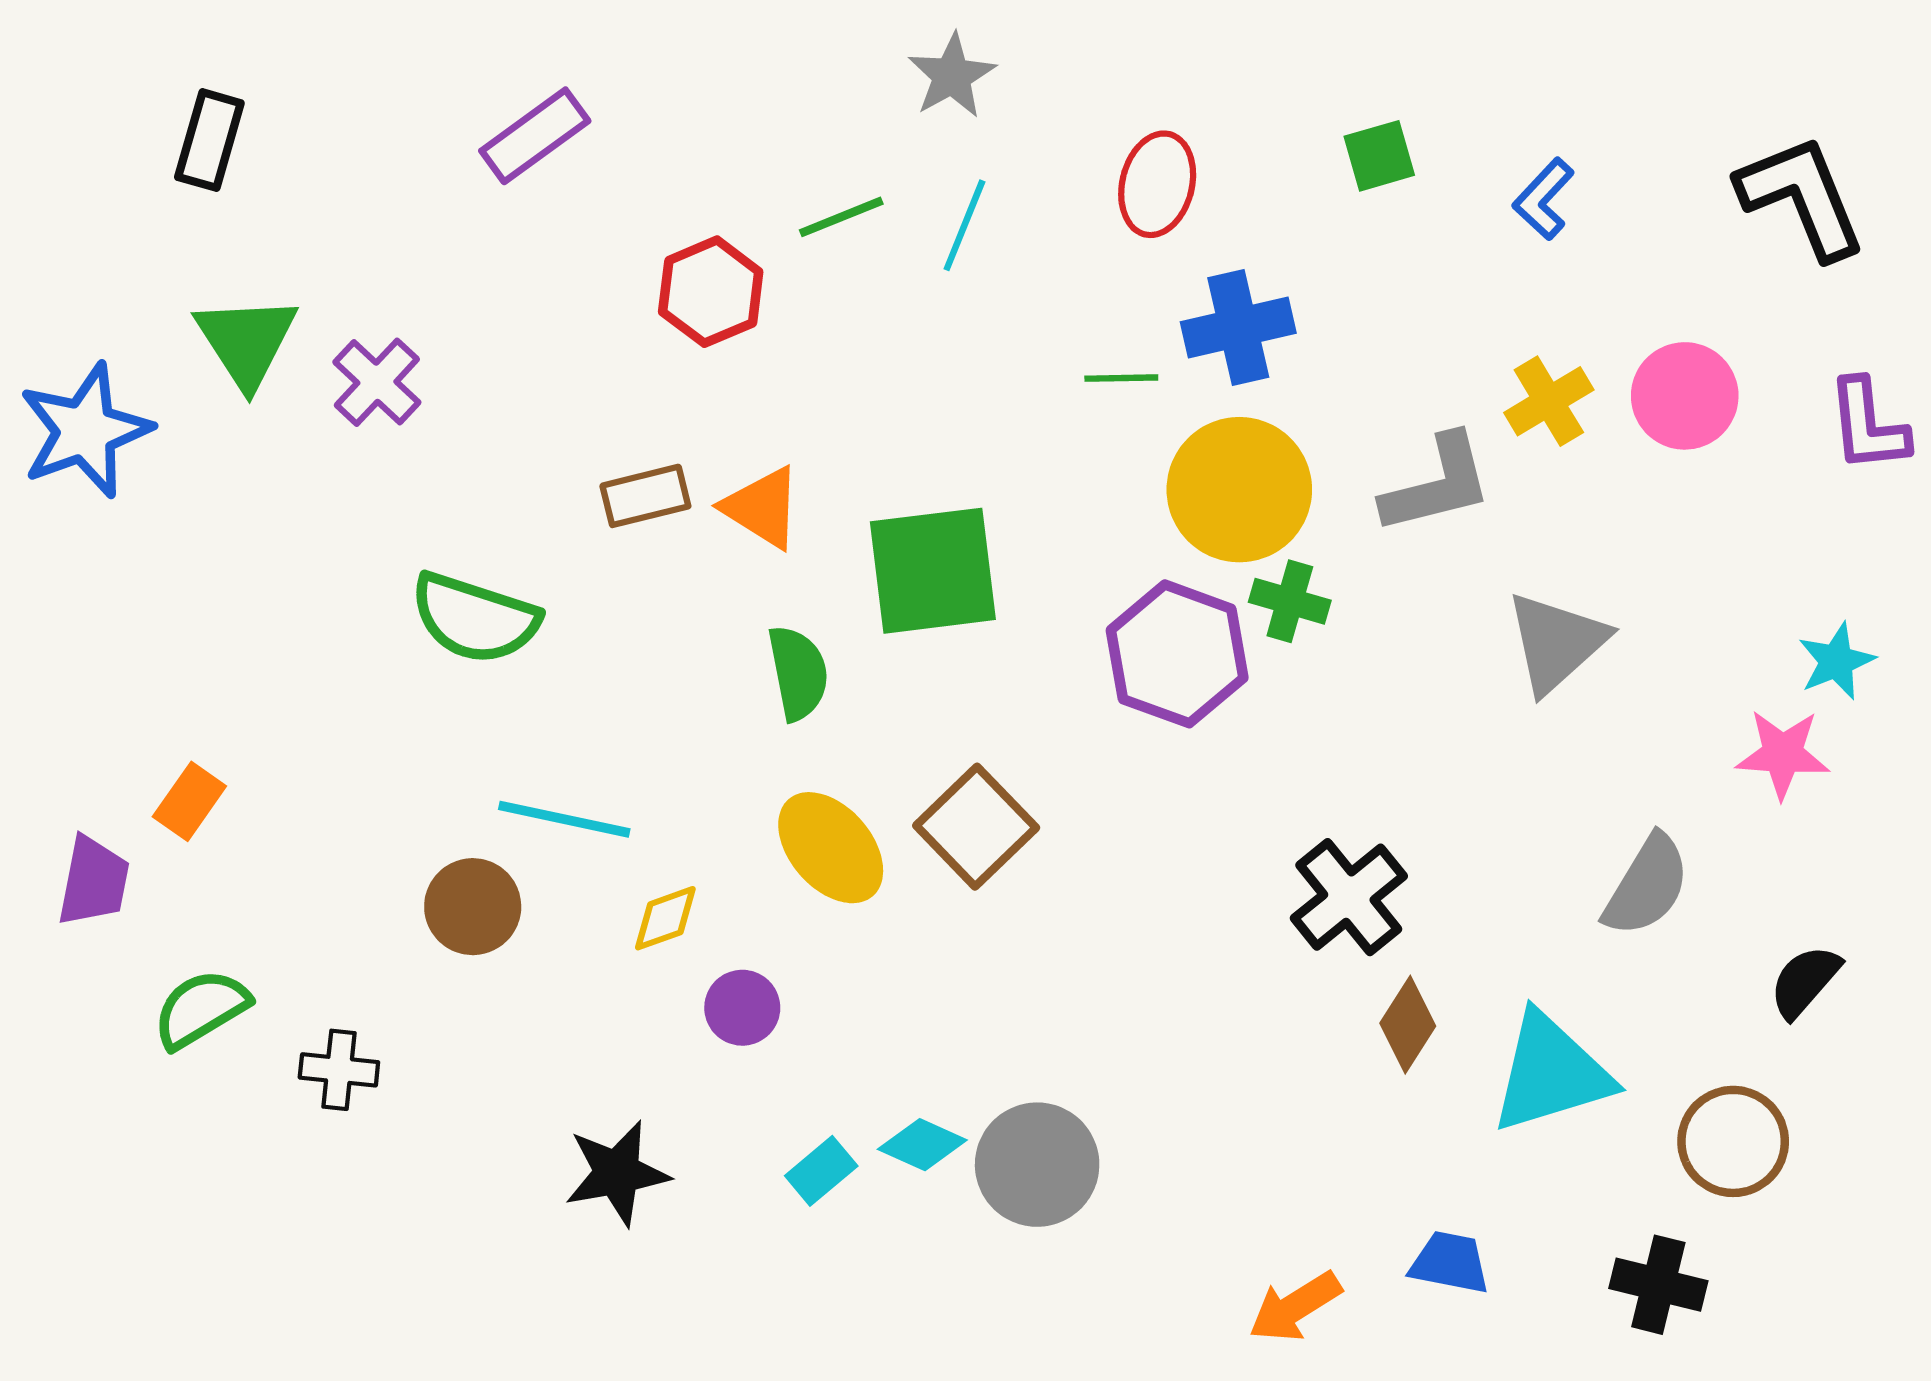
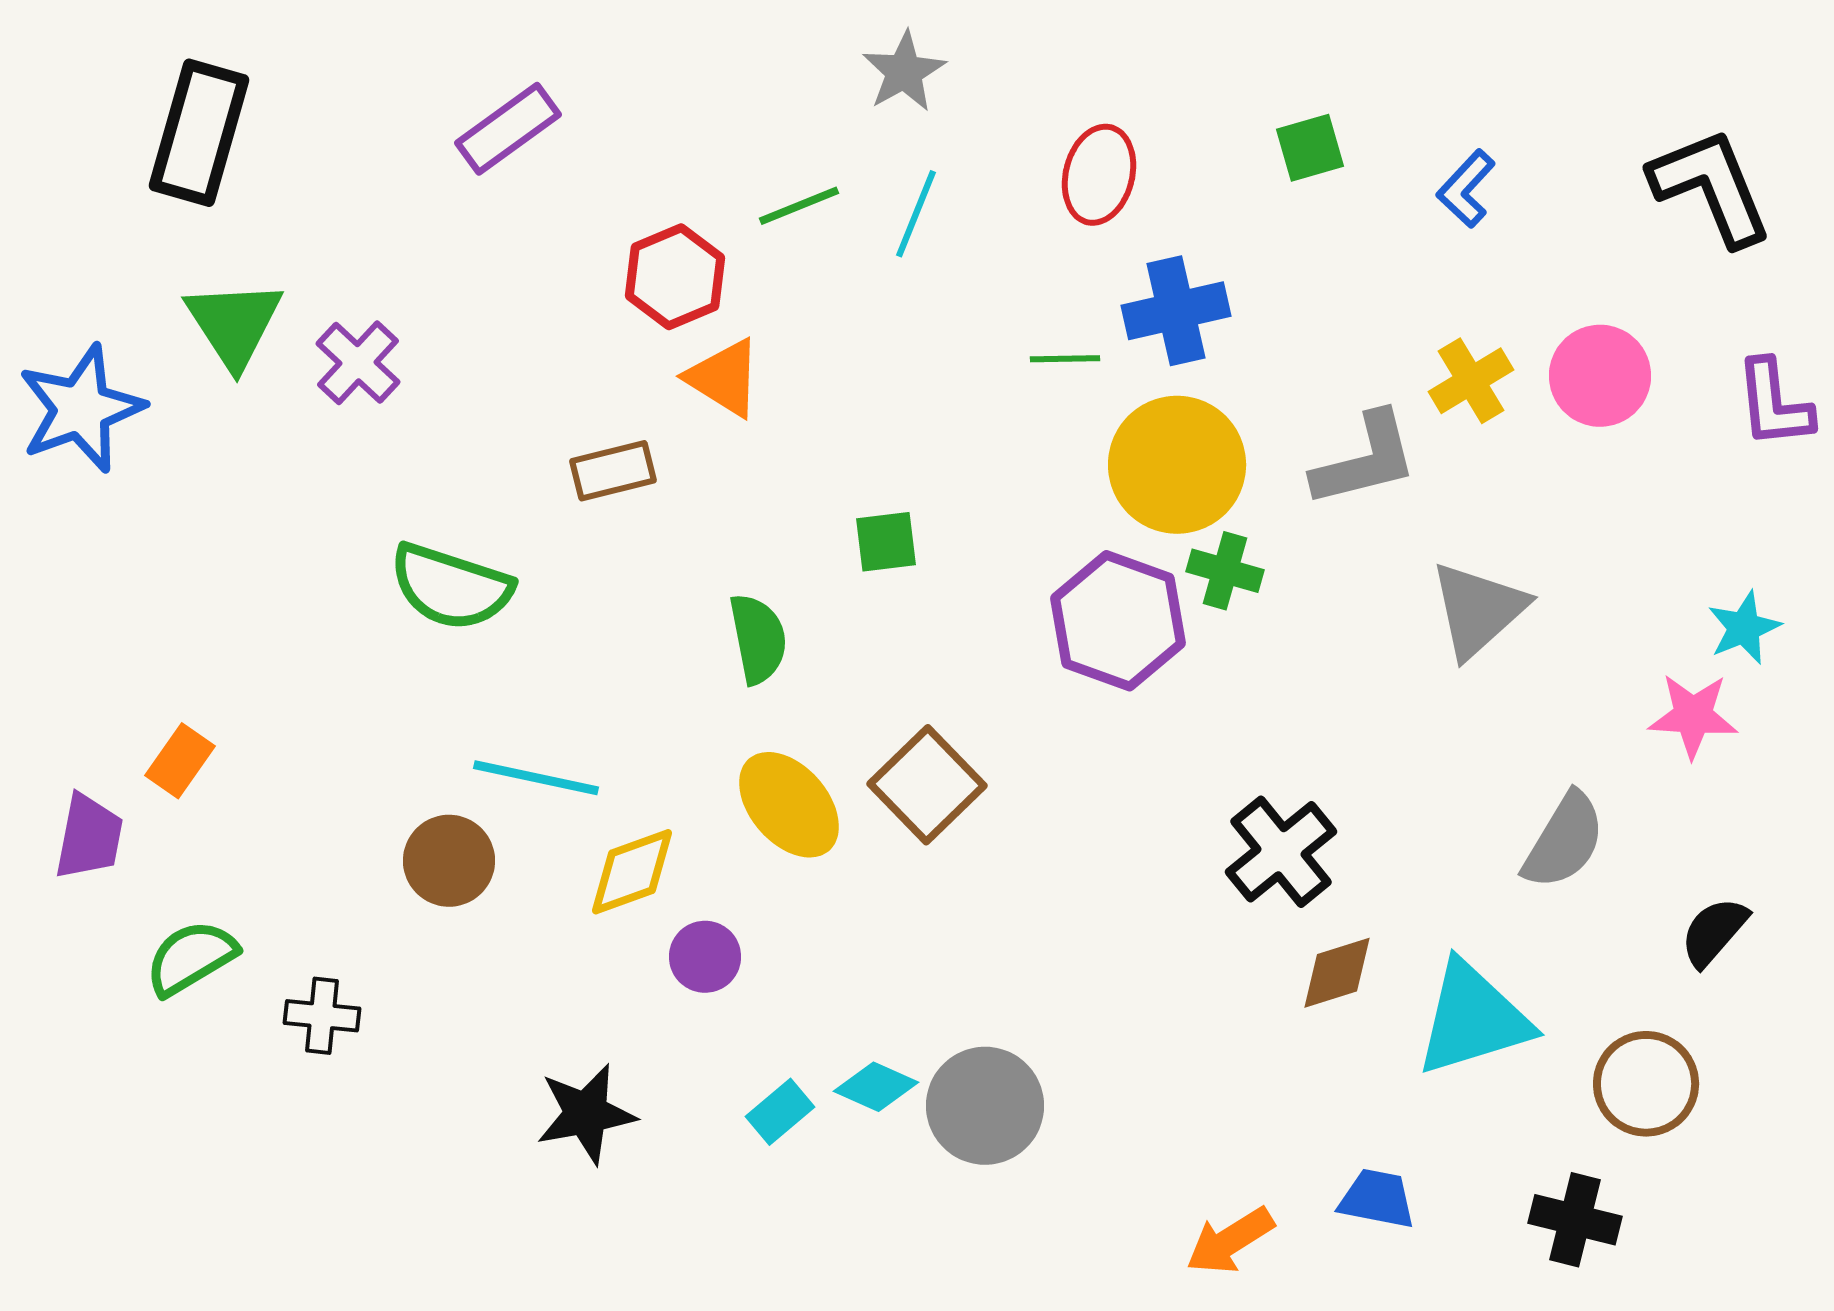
black rectangle: (209, 140) -> (199, 133), size x1.5
orange triangle: (762, 508) -> (724, 378), moved
green square: (933, 571) -> (886, 542), size x0.5
yellow diamond: (665, 918) -> (632, 872), size x1.4
brown diamond: (1408, 1025) -> (1337, 973), turned 40

